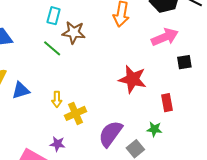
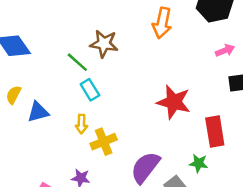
cyan rectangle: (54, 16) -> (90, 90), moved, turned -48
pink arrow: (165, 37) -> (225, 50), moved, size x0.6
red rectangle: (167, 103) -> (215, 132), size x1.4

